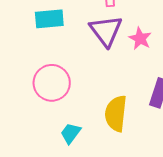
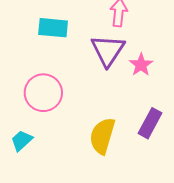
cyan trapezoid: (71, 133) -> (22, 140), moved

